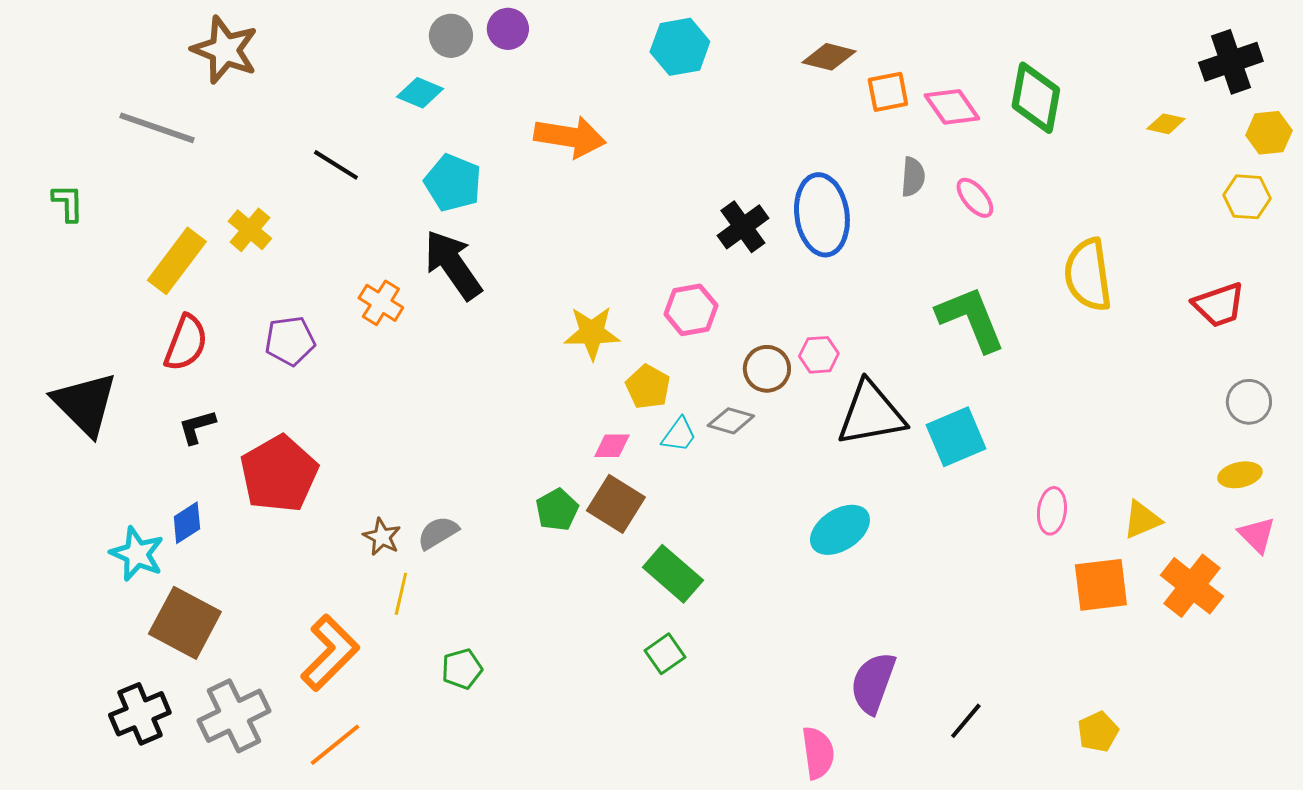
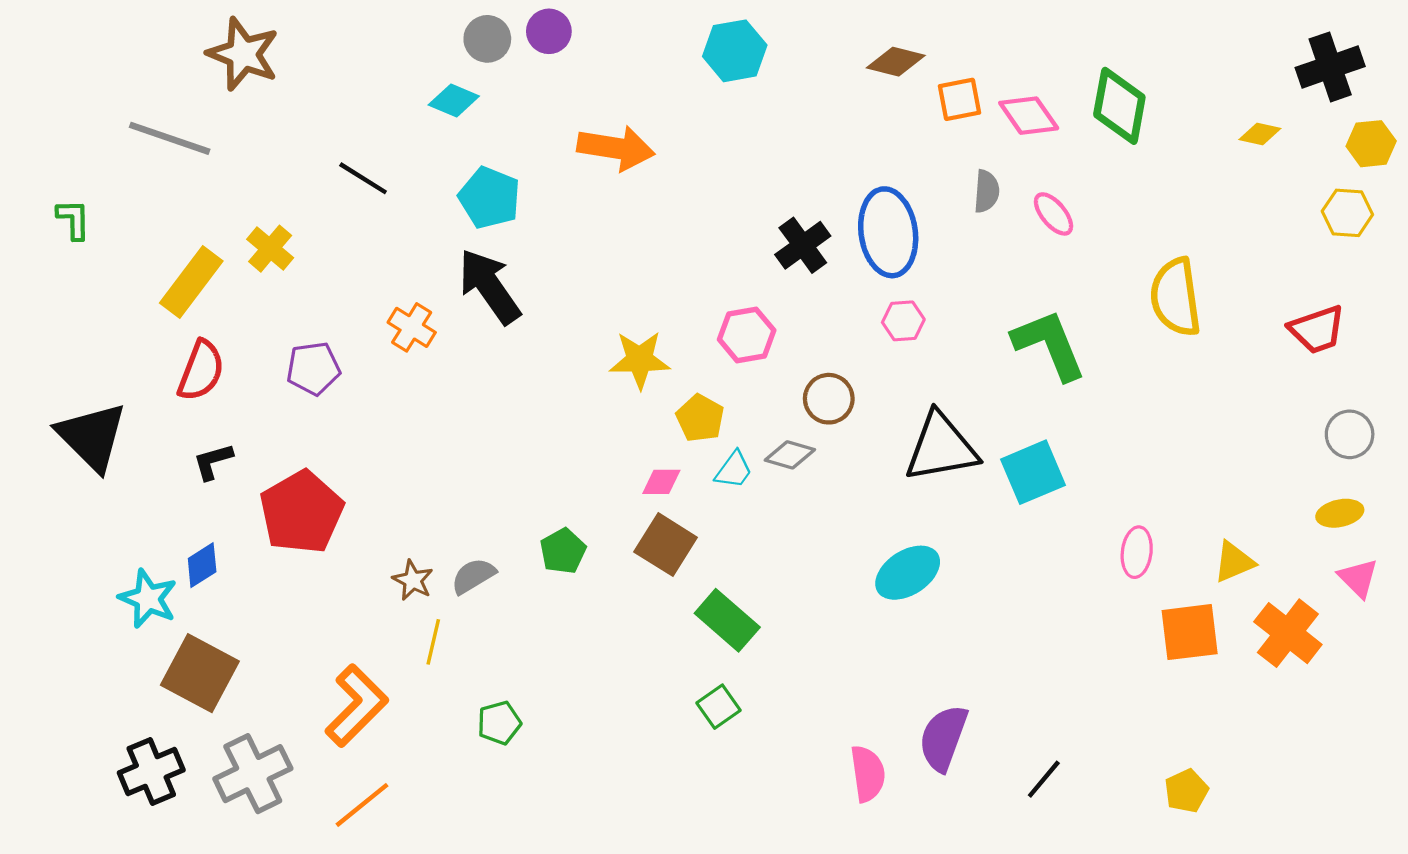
pink hexagon: (819, 355) -> (903, 321), moved
green pentagon: (557, 510) -> (563, 551), moved
pink semicircle: (818, 753) -> (868, 774), moved

